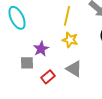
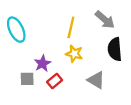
gray triangle: (74, 69) -> (96, 80), moved
red rectangle: (48, 77) -> (55, 81), moved

